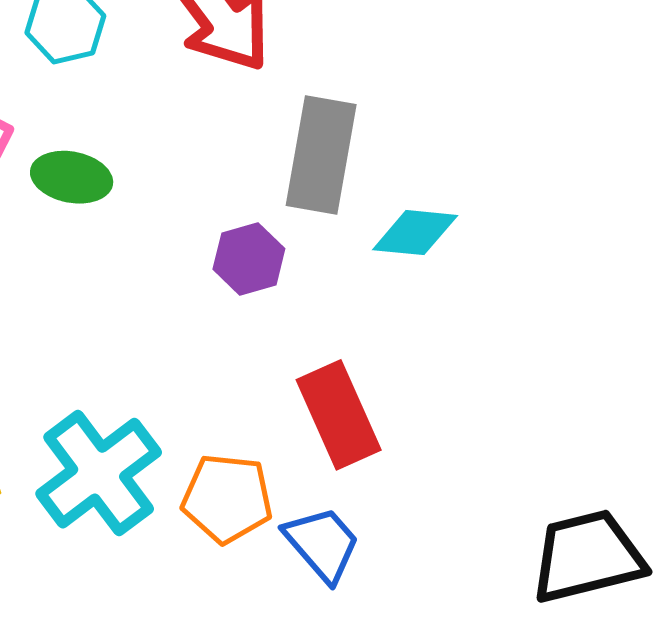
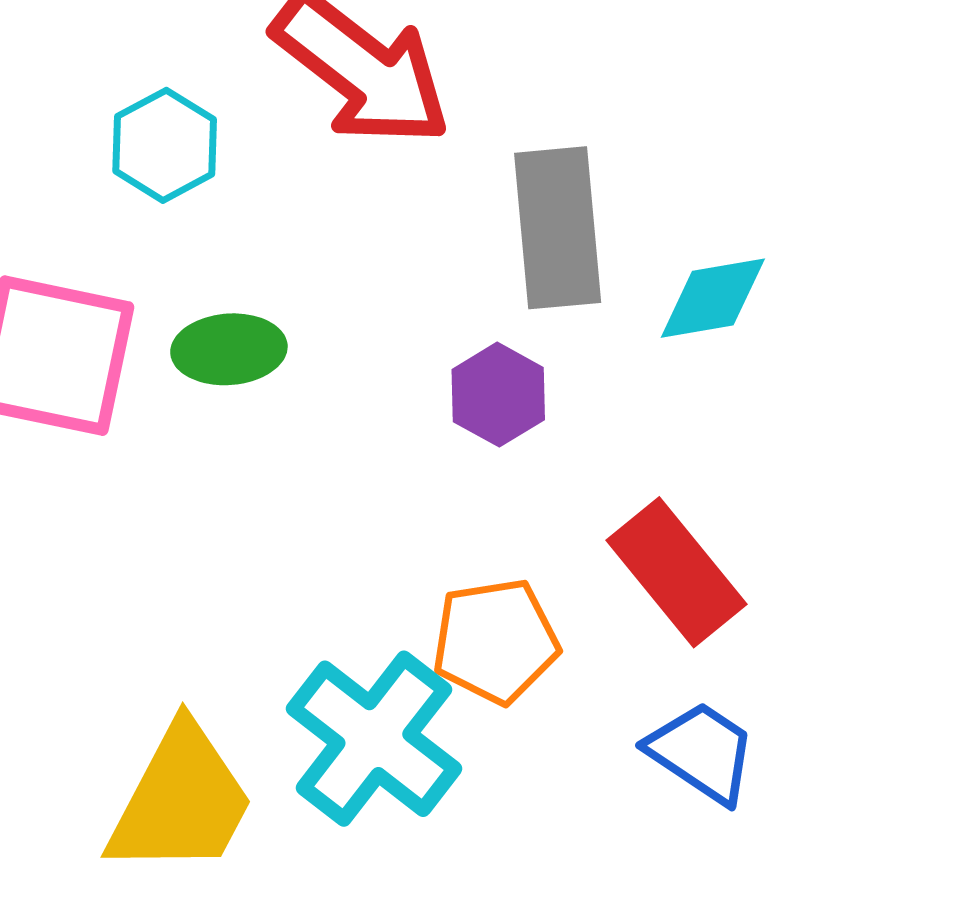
orange pentagon: (227, 498) -> (496, 641), moved

